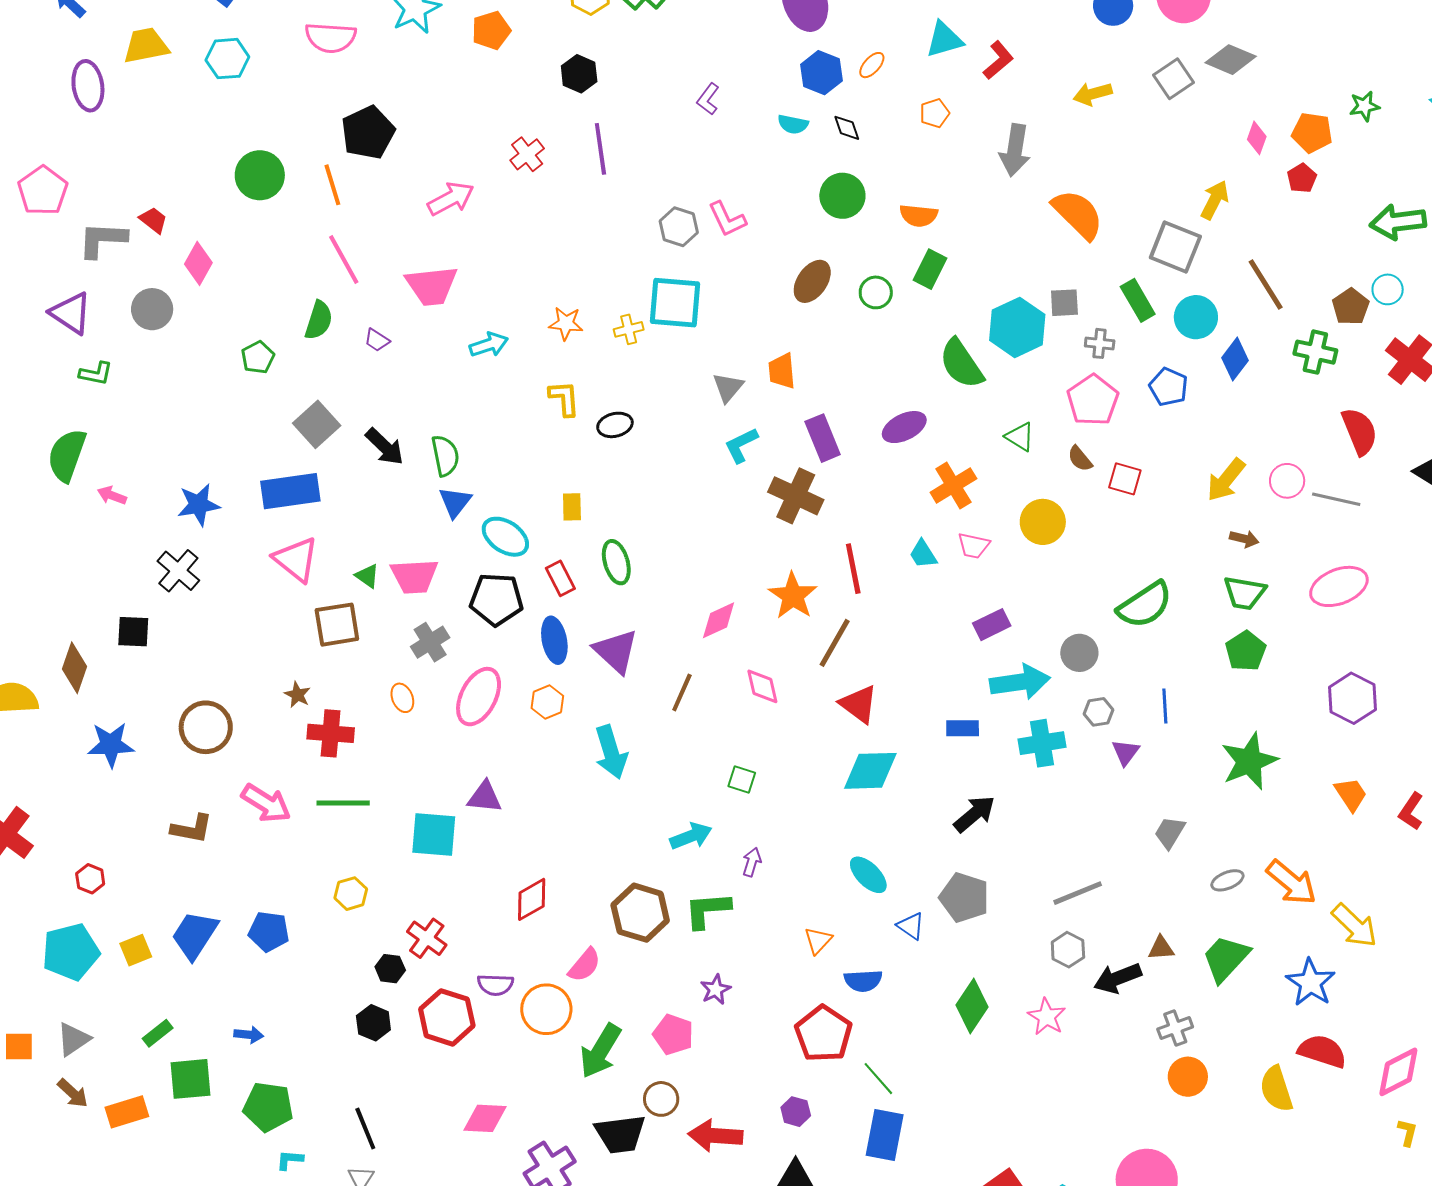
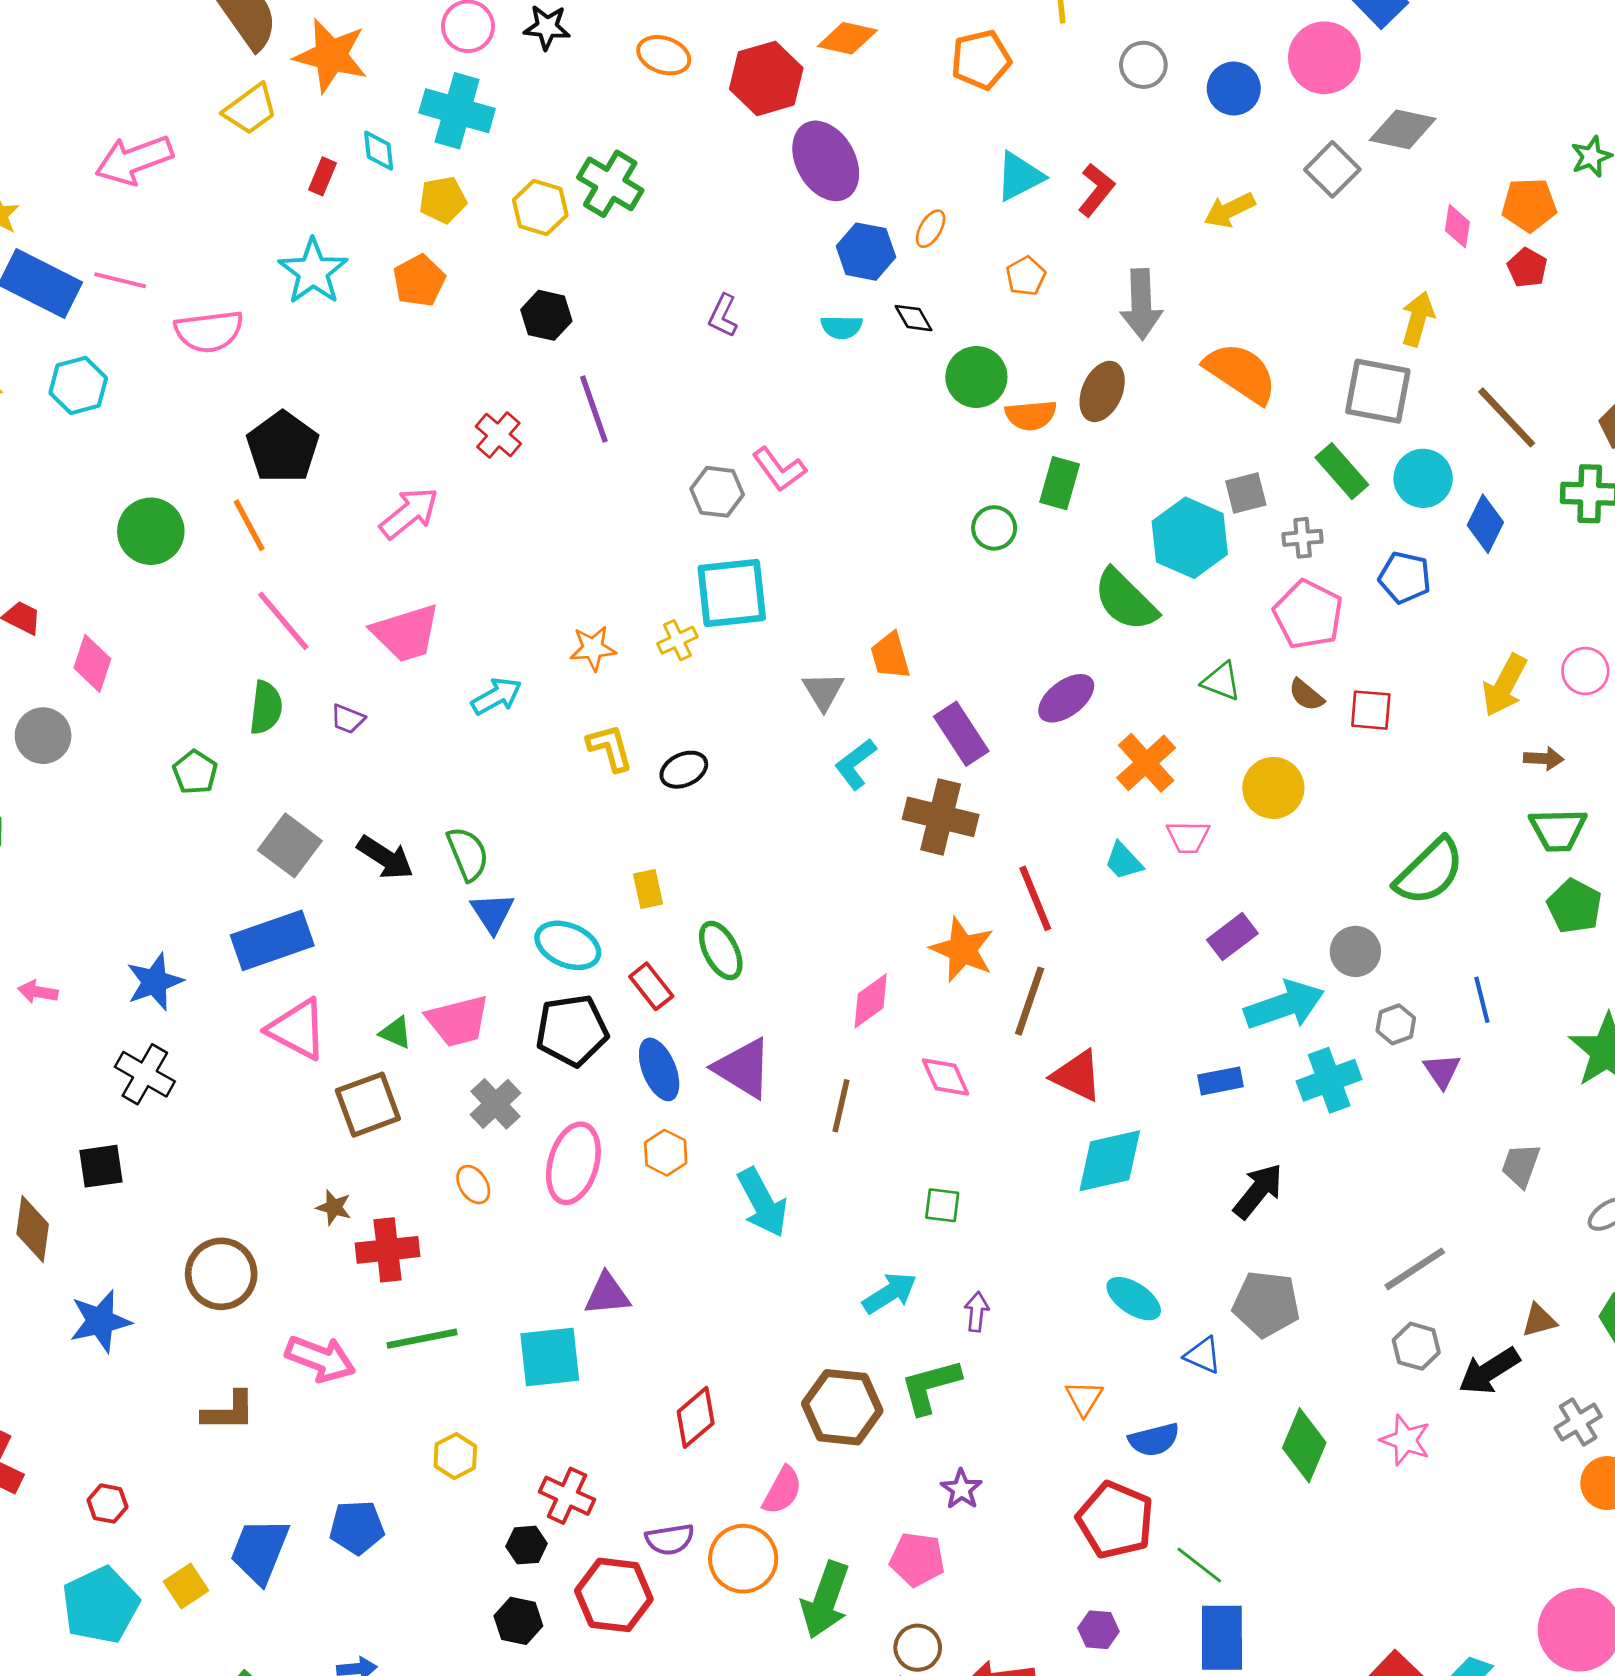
green circle: (842, 196) -> (976, 377), moved
brown ellipse: (812, 281) -> (1102, 391), moved

